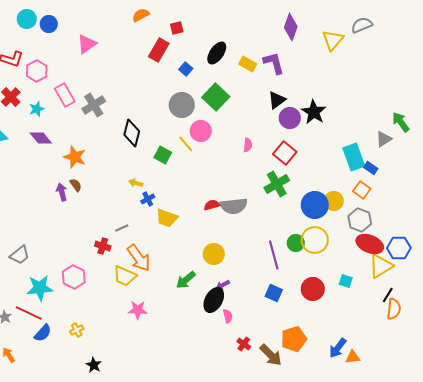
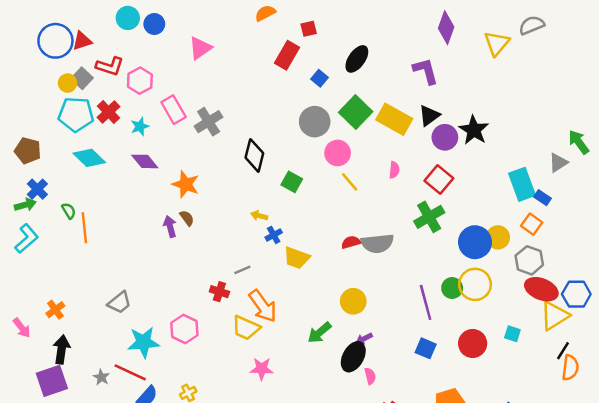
yellow rectangle: (248, 64) -> (394, 119), moved, size x1.6
yellow line: (186, 144) -> (350, 182), moved

